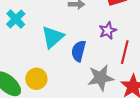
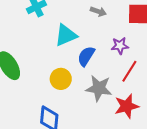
yellow circle: (36, 79) -> (61, 79), moved

